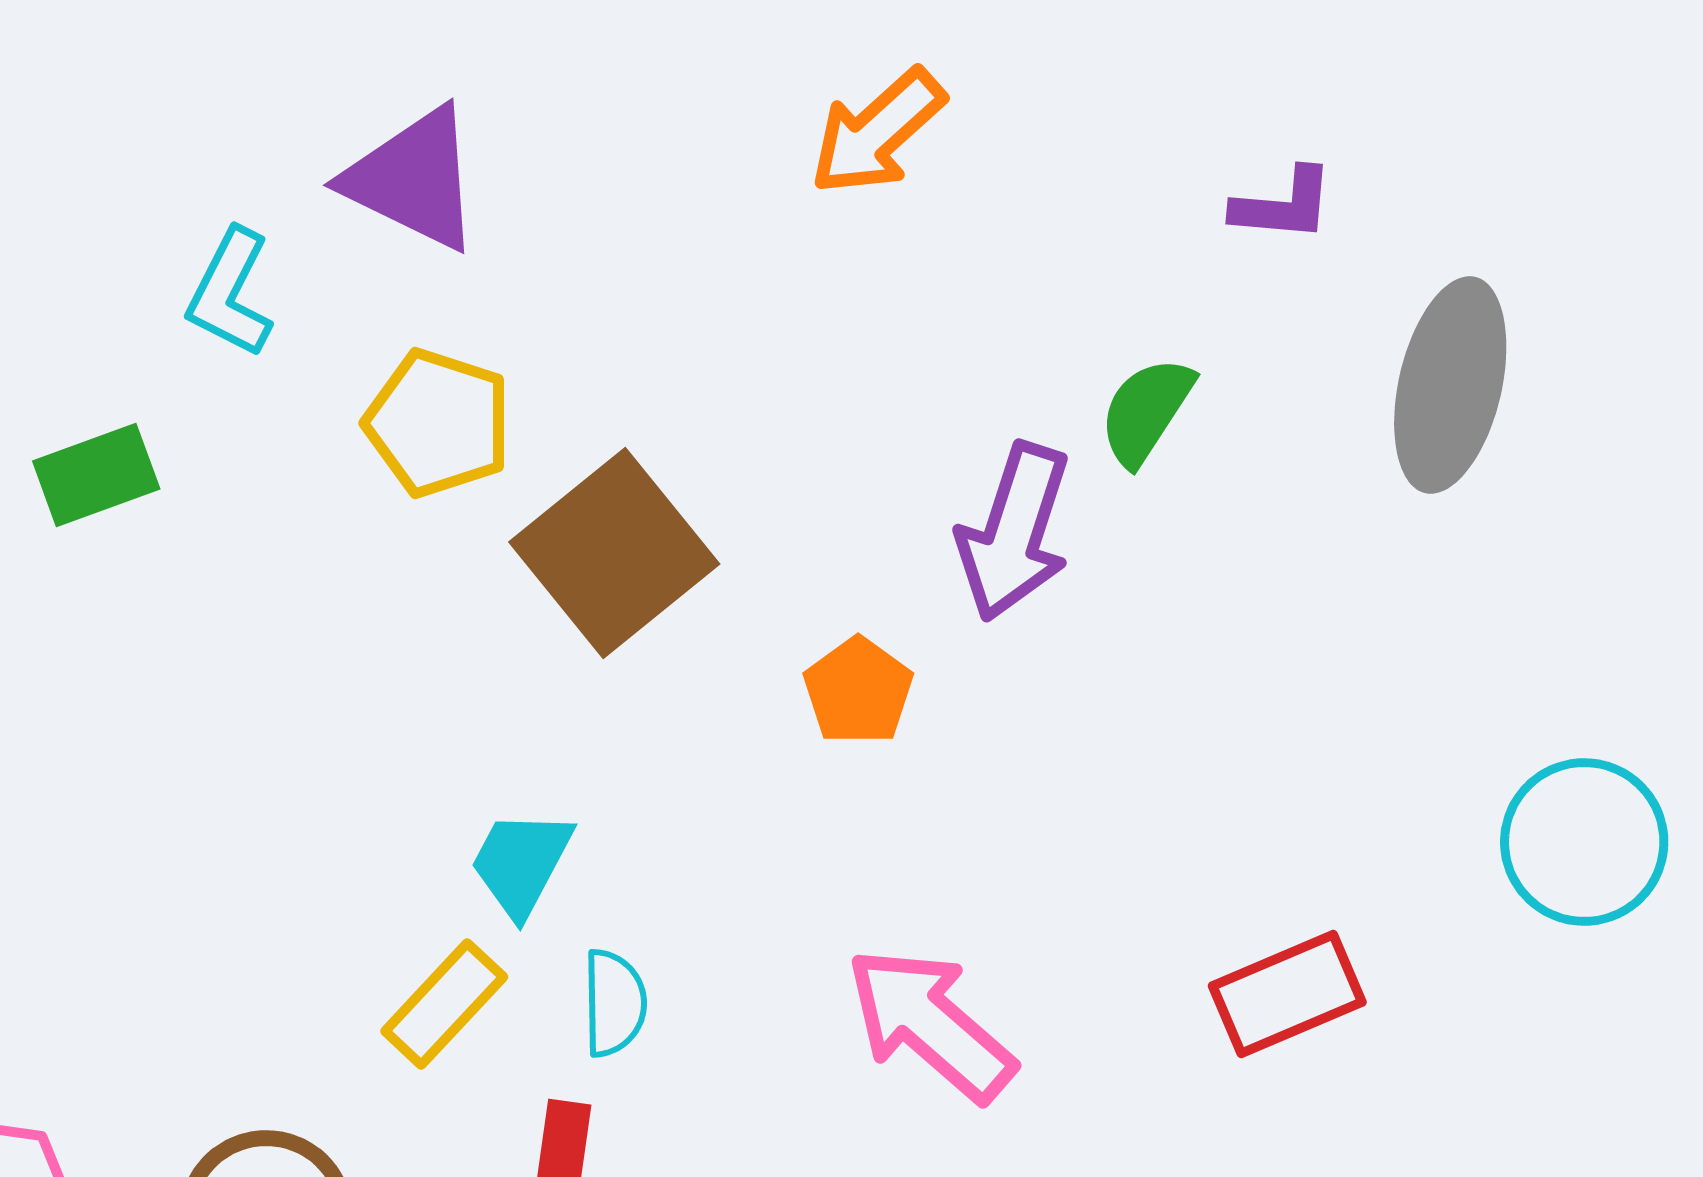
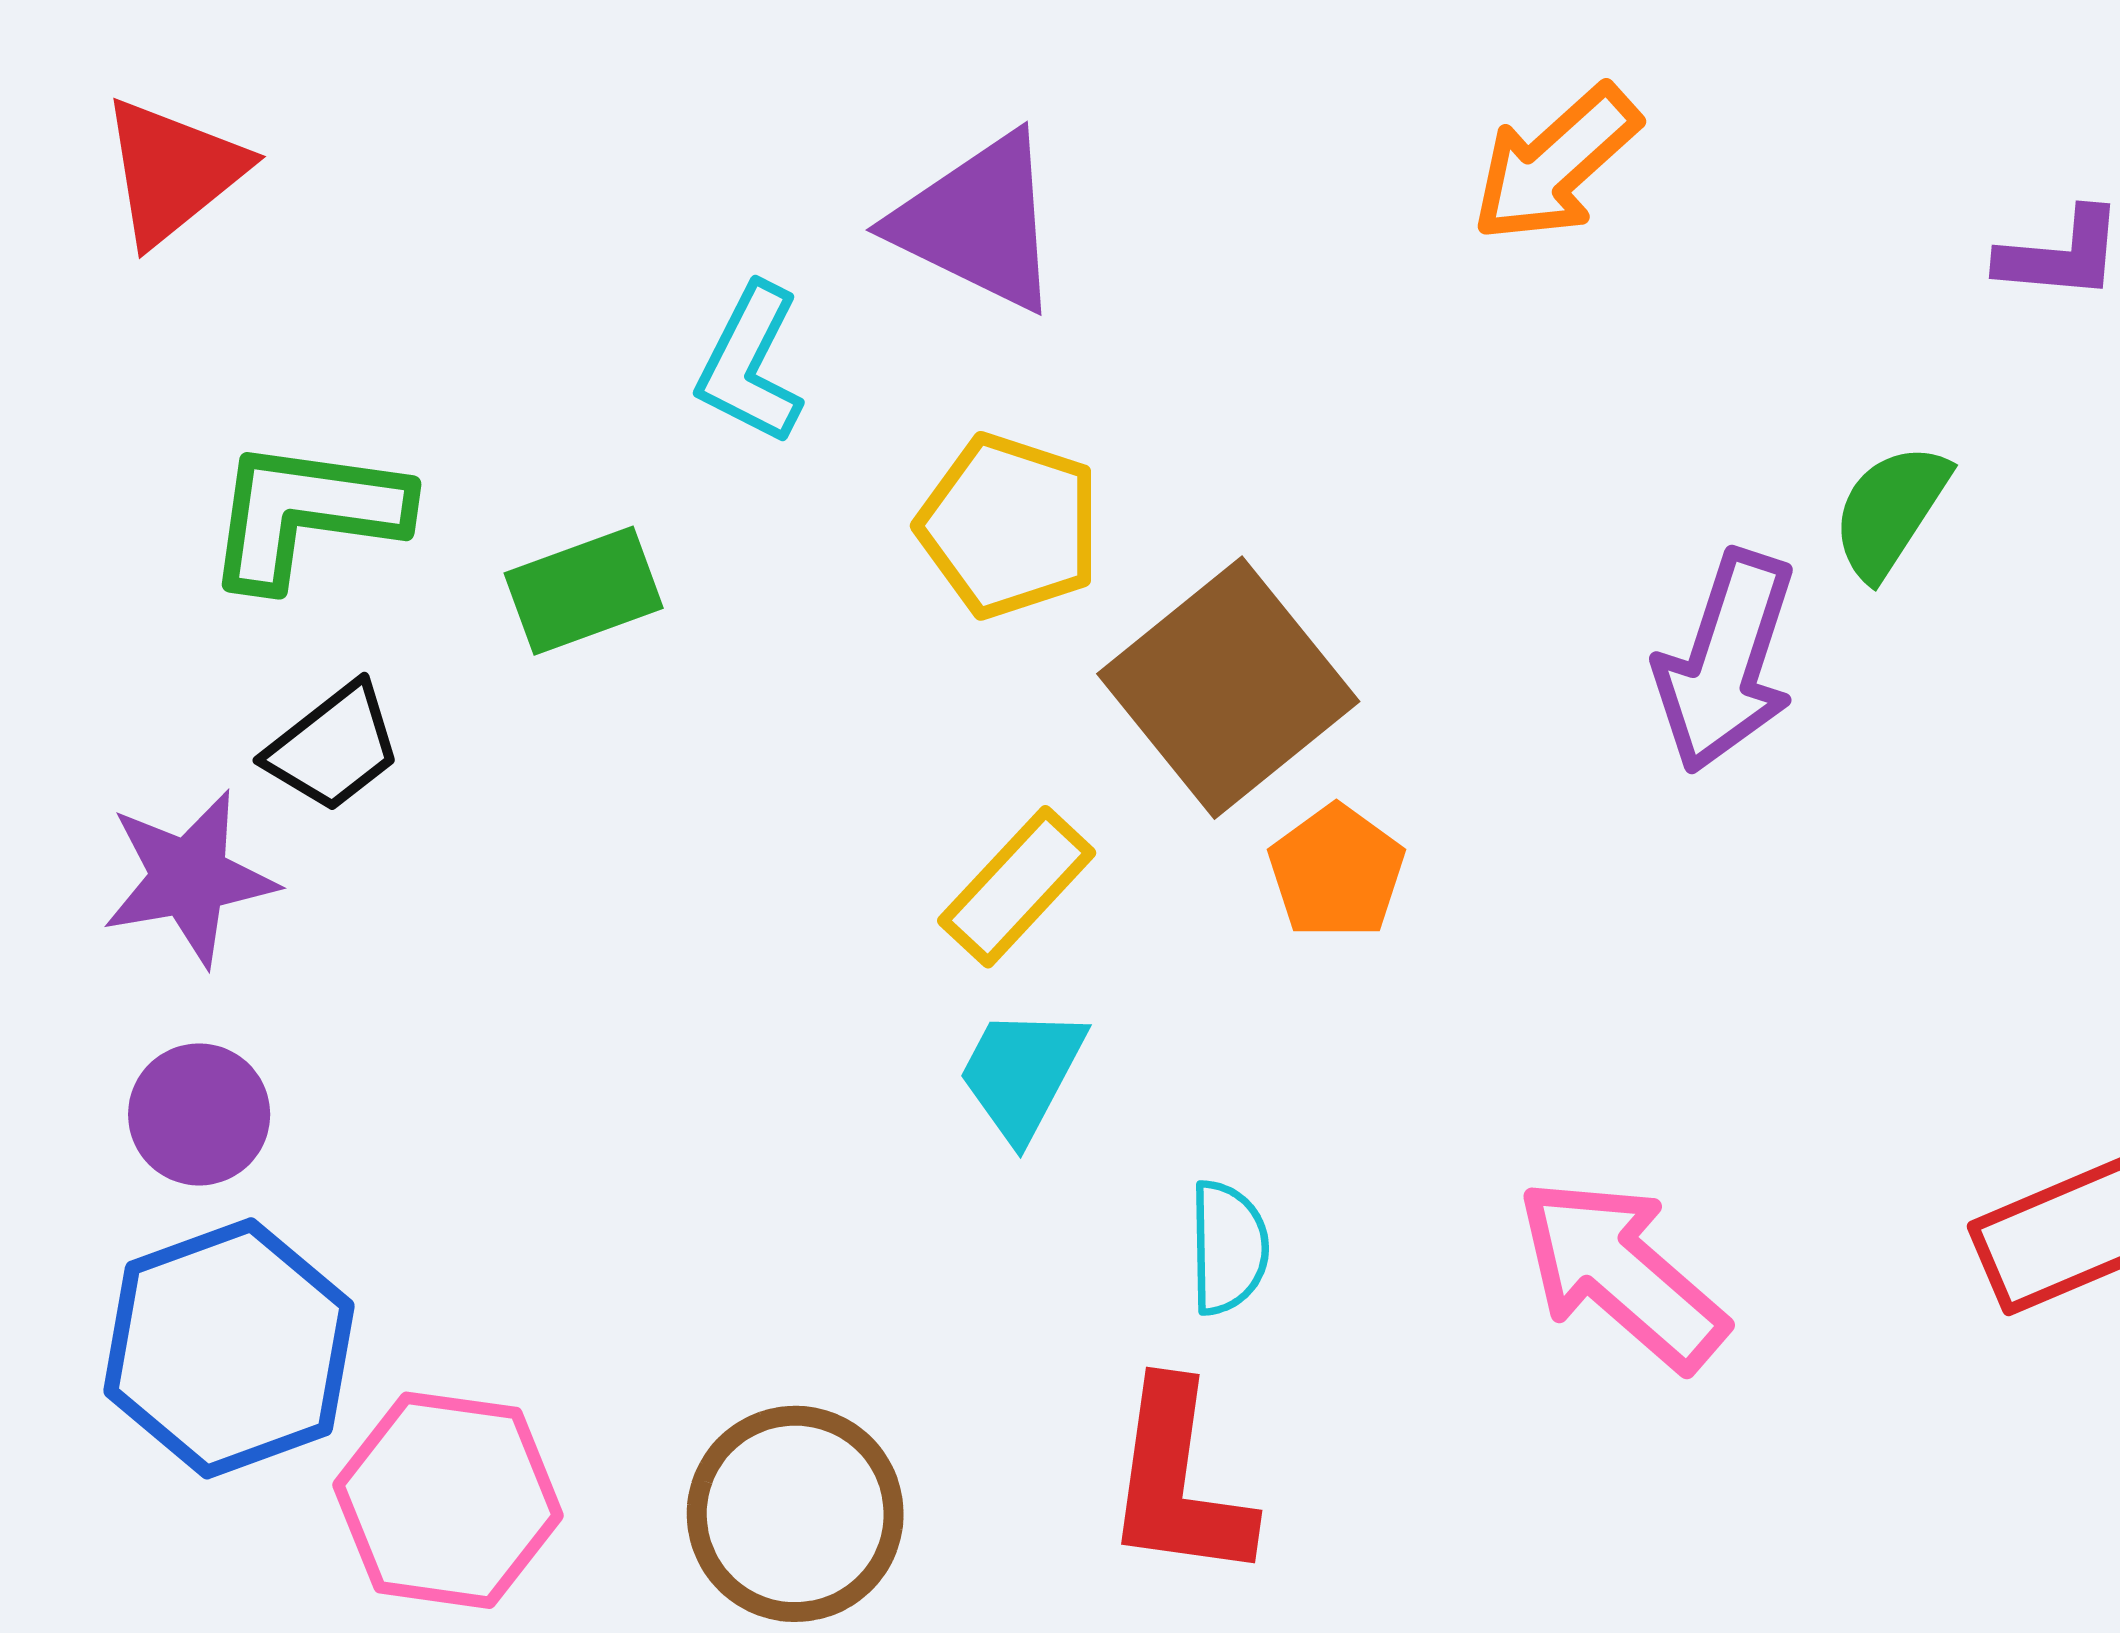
orange pentagon: (858, 691) -> (1336, 872), moved
cyan trapezoid: (521, 863) -> (1022, 1073), moved
yellow rectangle: (444, 1004) -> (1017, 887), moved

